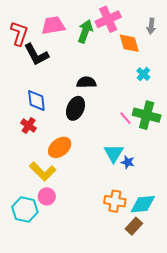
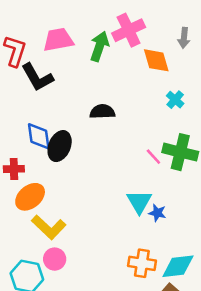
black ellipse: (75, 108) -> (60, 146), moved
red cross: (29, 126) -> (14, 169), moved, turned -35
orange ellipse: (60, 147) -> (30, 197), moved

